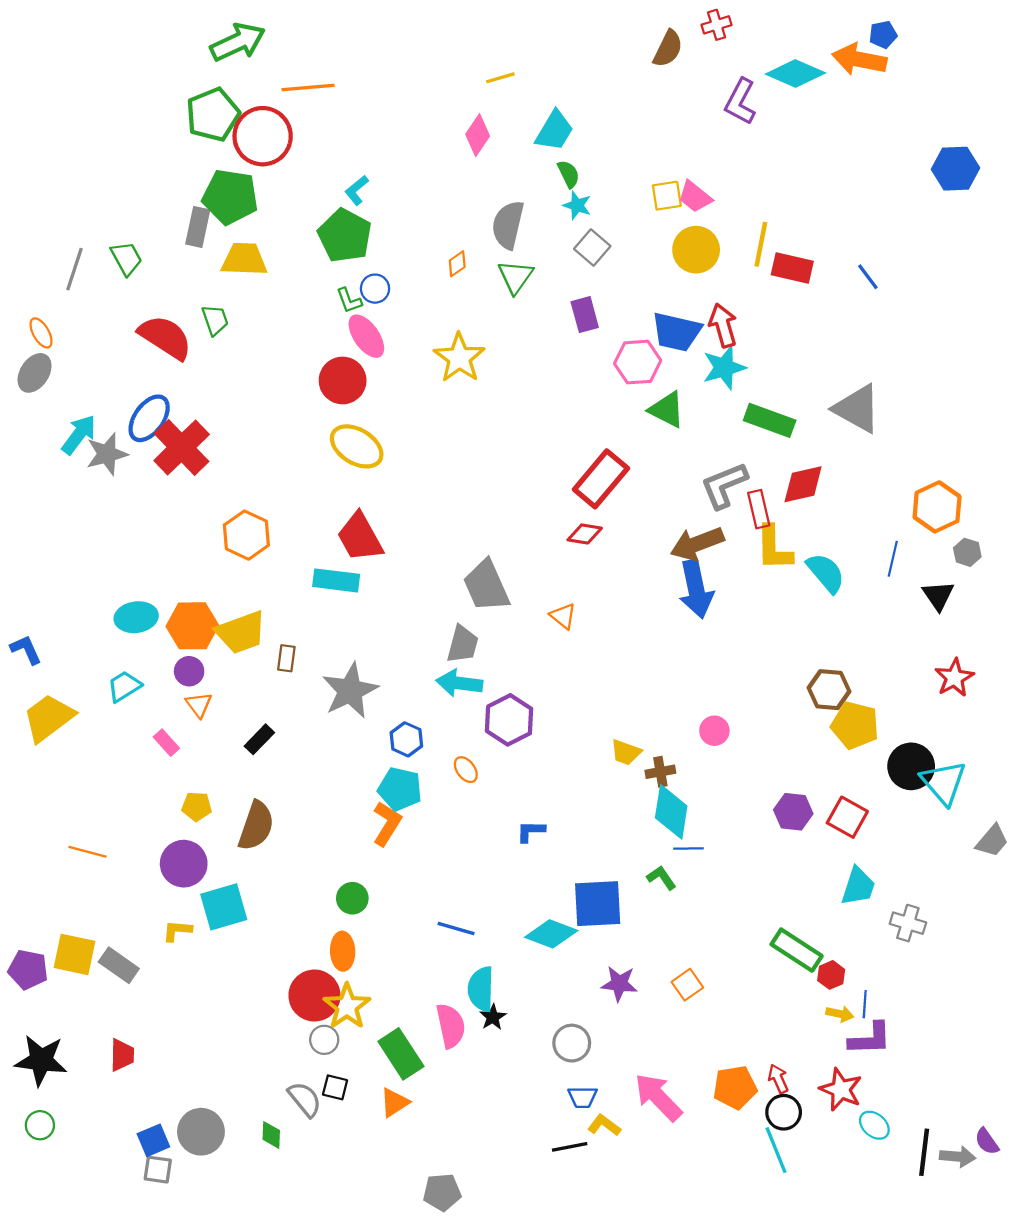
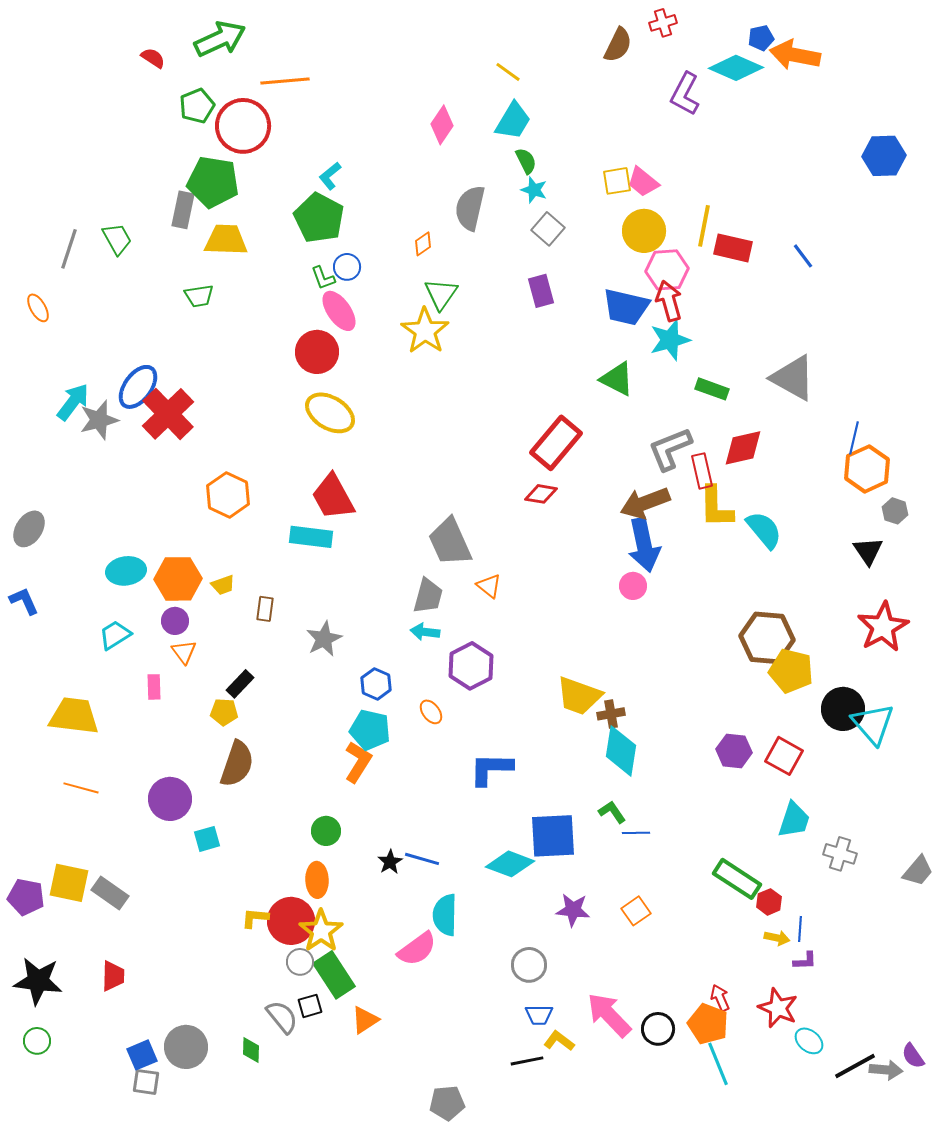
blue pentagon: (883, 35) -> (761, 38), moved
yellow line: (500, 78) -> (508, 72), moved, turned 52
green pentagon: (213, 115) -> (197, 106), size x0.7
green triangle: (516, 277) -> (441, 294), moved
green trapezoid: (215, 320) -> (199, 296), turned 100
red semicircle: (165, 337) -> (153, 58), moved, size x0.5
pink hexagon: (638, 362) -> (667, 270), moved
gray ellipse: (35, 373) -> (29, 529), moved
green rectangle: (770, 420) -> (712, 389), size x0.7
blue line: (893, 559) -> (854, 438), moved
orange triangle: (563, 616) -> (489, 586), moved
yellow trapezoid: (241, 632) -> (223, 585), size x0.5
red star: (954, 678) -> (883, 627), size x1.4
cyan arrow: (459, 683) -> (425, 632), size x0.7
brown hexagon: (829, 690) -> (767, 638), size x1.4
gray star: (350, 691) -> (324, 639), size x0.7
yellow trapezoid: (49, 718) -> (74, 716), moved, turned 44
pink circle: (714, 731) -> (633, 586), moved
pink rectangle: (166, 743) -> (154, 687), turned 40
yellow trapezoid: (626, 752) -> (579, 696), size x1.6
yellow pentagon: (197, 806) -> (224, 712), moved
blue L-shape: (531, 831) -> (491, 769), size x1.6
gray trapezoid: (992, 841) -> (918, 871), moved
blue line: (688, 849) -> (636, 833), moved
cyan square: (224, 907) -> (207, 839), size x0.6
yellow L-shape: (177, 931) -> (255, 918), moved
black star: (493, 1017) -> (390, 862), moved
pink semicircle: (451, 1026) -> (417, 949), turned 66
purple L-shape: (870, 1039) -> (805, 961), size x0.6
green rectangle: (401, 1054) -> (334, 975), moved
black square: (335, 1087) -> (310, 1006), turned -30
orange pentagon: (735, 1087) -> (708, 1024), moved, turned 30
black circle: (784, 1112) -> (658, 1029), moved
black line: (924, 1152) -> (855, 1066), turned 54
gray pentagon: (442, 1192) -> (447, 1103), moved

